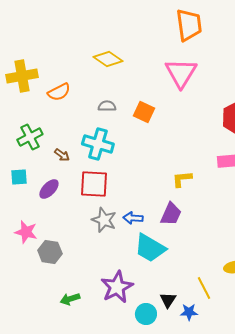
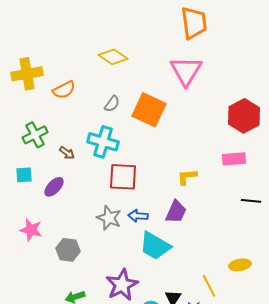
gray semicircle: (107, 106) -> (112, 104), turned 126
orange square: (144, 112) -> (149, 110), size x1.6
red square: (94, 184) -> (123, 177), moved
gray hexagon: (50, 252) -> (68, 250), moved

